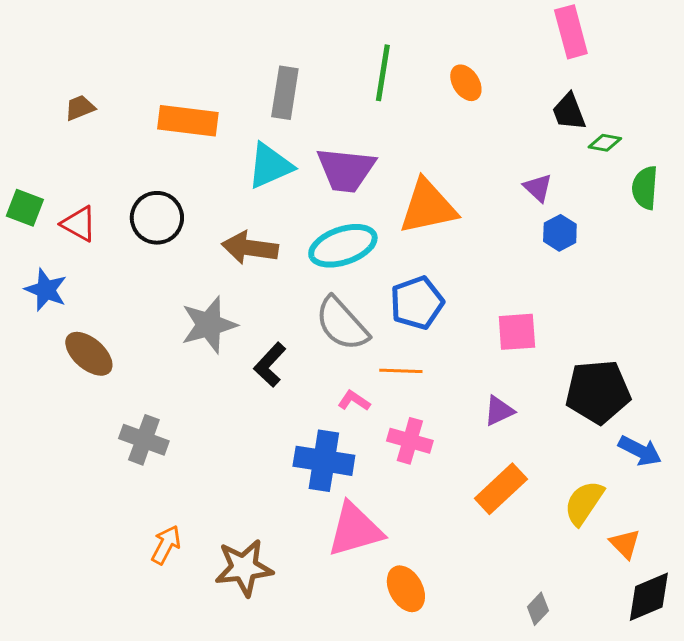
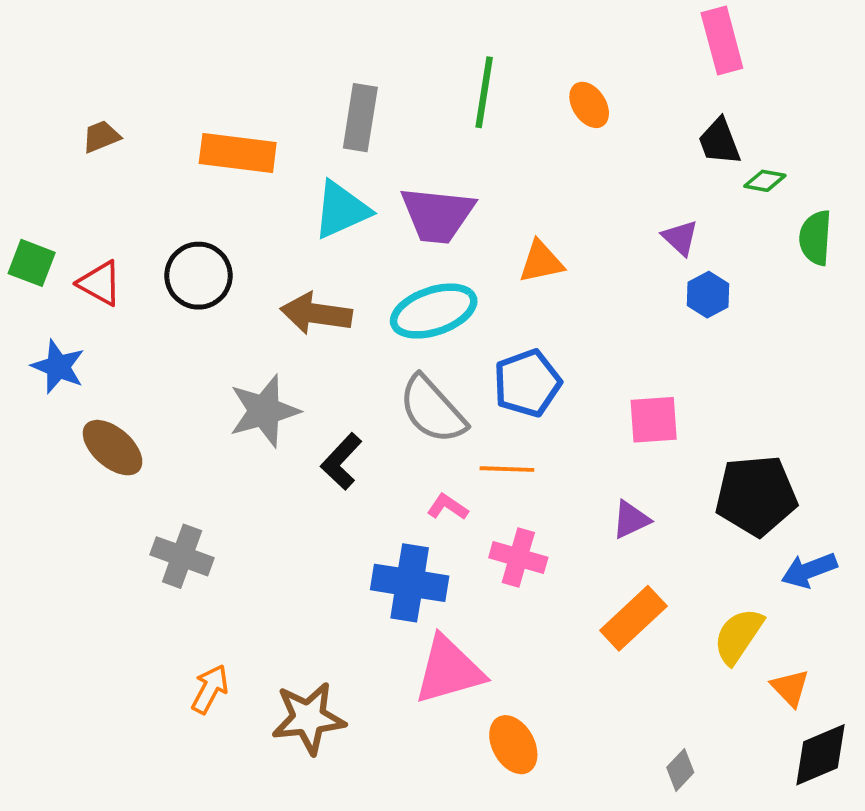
orange triangle: (428, 207) -> (541, 262), size x0.6
blue arrow: (640, 451) -> (809, 570), turned 132

